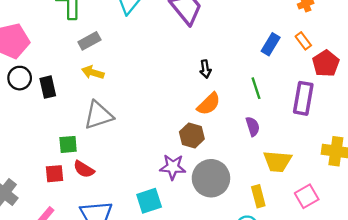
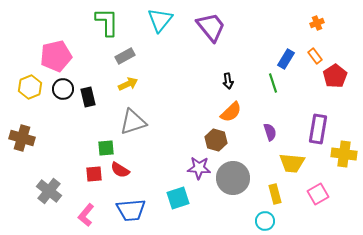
yellow arrow: (93, 72) -> (128, 84), turned 138
green line: (256, 88) -> (273, 83), moved
purple rectangle: (303, 98) -> (318, 129), moved

